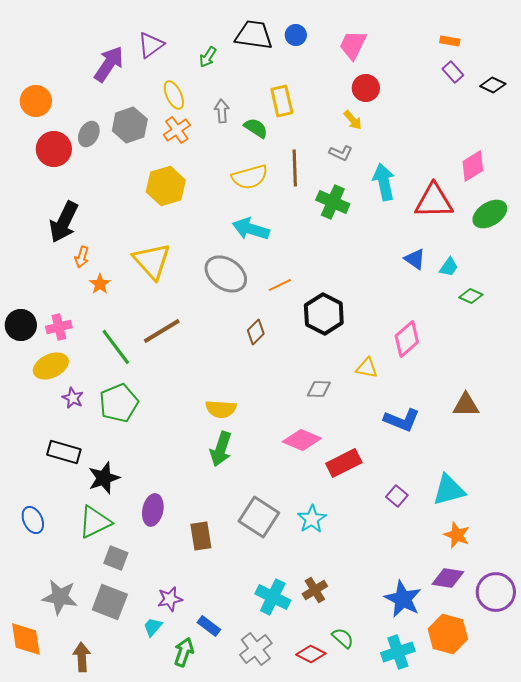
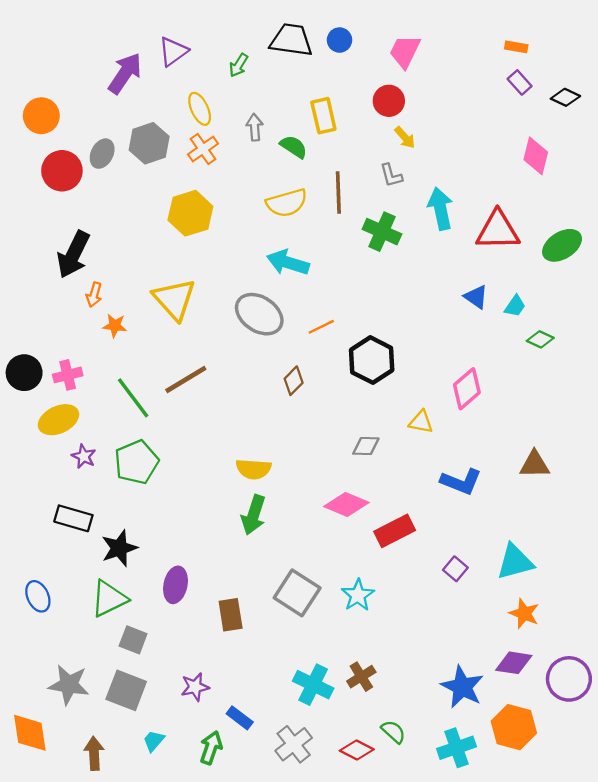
red circle: (366, 88) -> (389, 101), moved
gray L-shape: (341, 153) -> (391, 175), turned 50
pink diamond: (473, 166) -> (536, 156), moved, turned -44
orange star: (100, 284) -> (115, 326), turned -30
cyan trapezoid: (153, 627) -> (154, 741), moved

